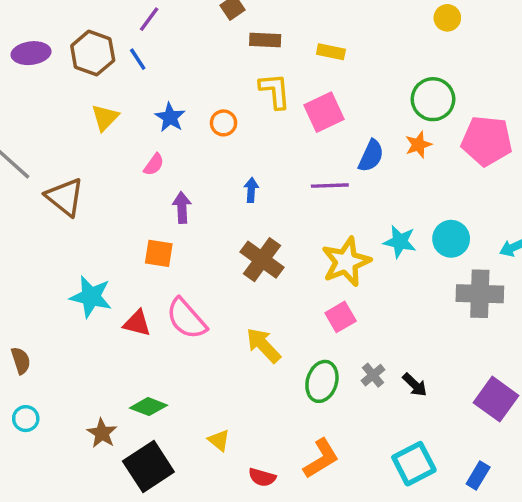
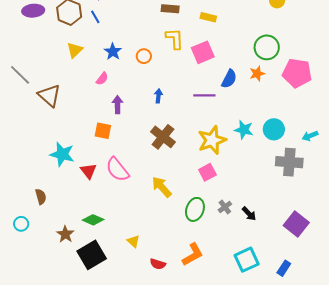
red triangle: (137, 323) -> (88, 171), turned 36
brown semicircle: (21, 361) -> (41, 197), moved

